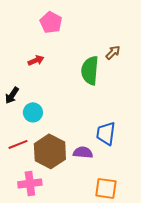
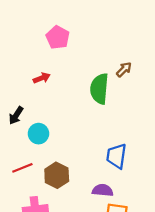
brown hexagon: (50, 151) -> (57, 175), size x0.7
purple semicircle: (83, 152) -> (103, 190), moved

